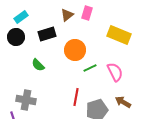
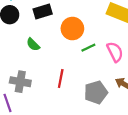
red line: (76, 97) -> (61, 78), moved

